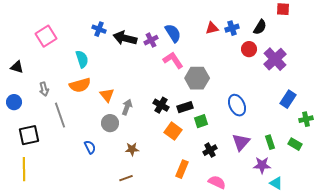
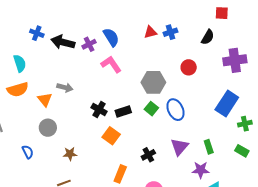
black semicircle: (260, 27) -> (208, 37), moved
red circle: (249, 49) -> (189, 67), moved
purple cross: (275, 59) -> (235, 60), moved, turned 35
gray hexagon: (197, 78) -> (153, 82), moved
blue rectangle: (288, 99) -> (227, 104), size x1.4
gray arrow: (127, 107) -> (65, 87), moved, turned 84
green square: (201, 121) -> (151, 109), moved, turned -32
green rectangle: (295, 144) -> (242, 151), moved

